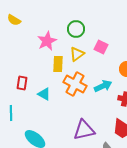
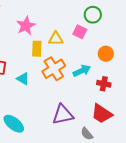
green circle: (76, 29) -> (93, 15), moved
yellow triangle: (77, 54) -> (56, 39), turned 35
orange cross: (75, 84) -> (54, 69), turned 30

